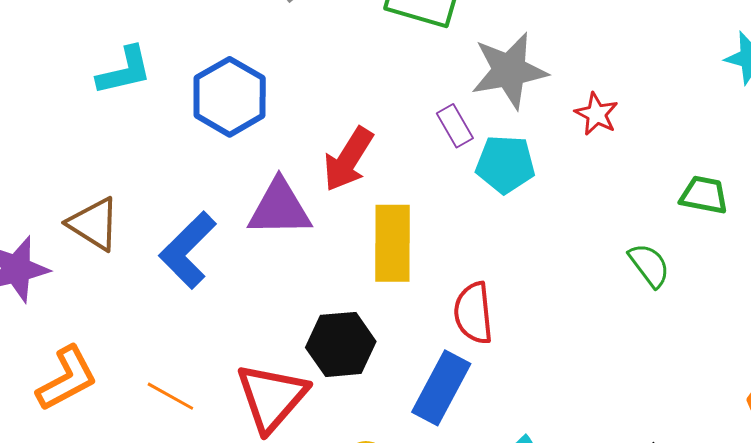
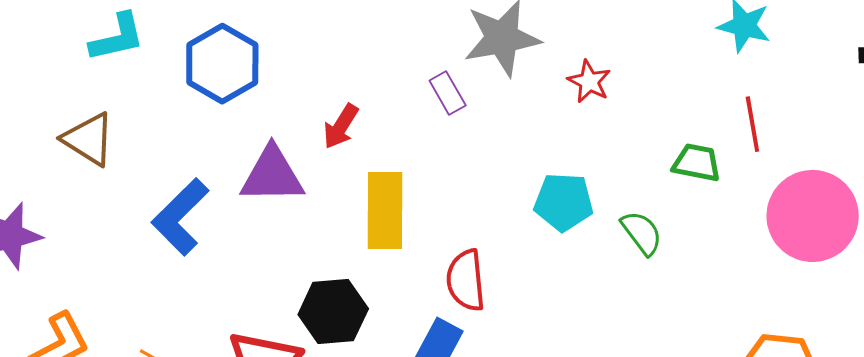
red arrow: (348, 159) -> (341, 126), size x0.7
cyan pentagon: (505, 164) -> (564, 202), moved
brown triangle: (94, 224) -> (89, 139), moved

